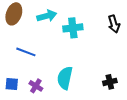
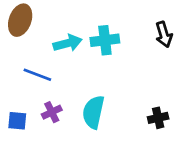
cyan arrow: (47, 16) -> (68, 43), moved
purple cross: (36, 86) -> (52, 112), moved, turned 32

